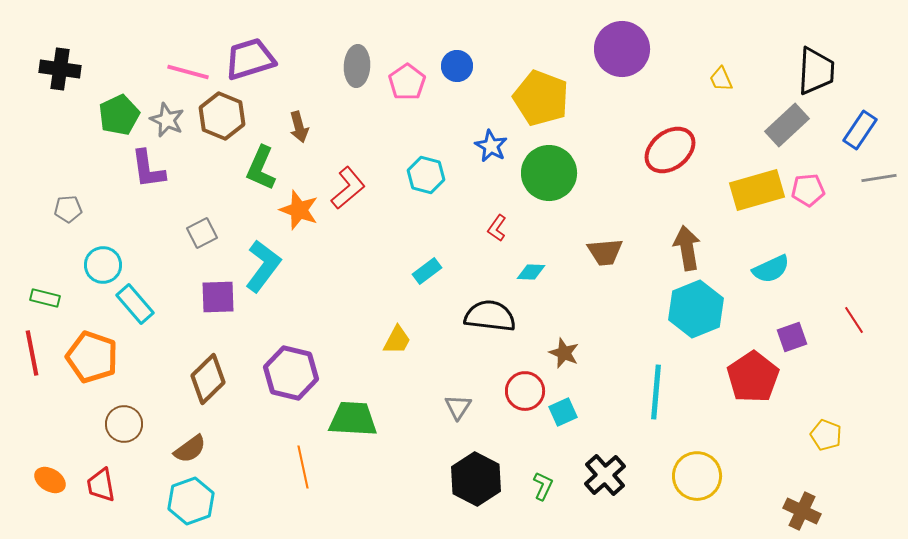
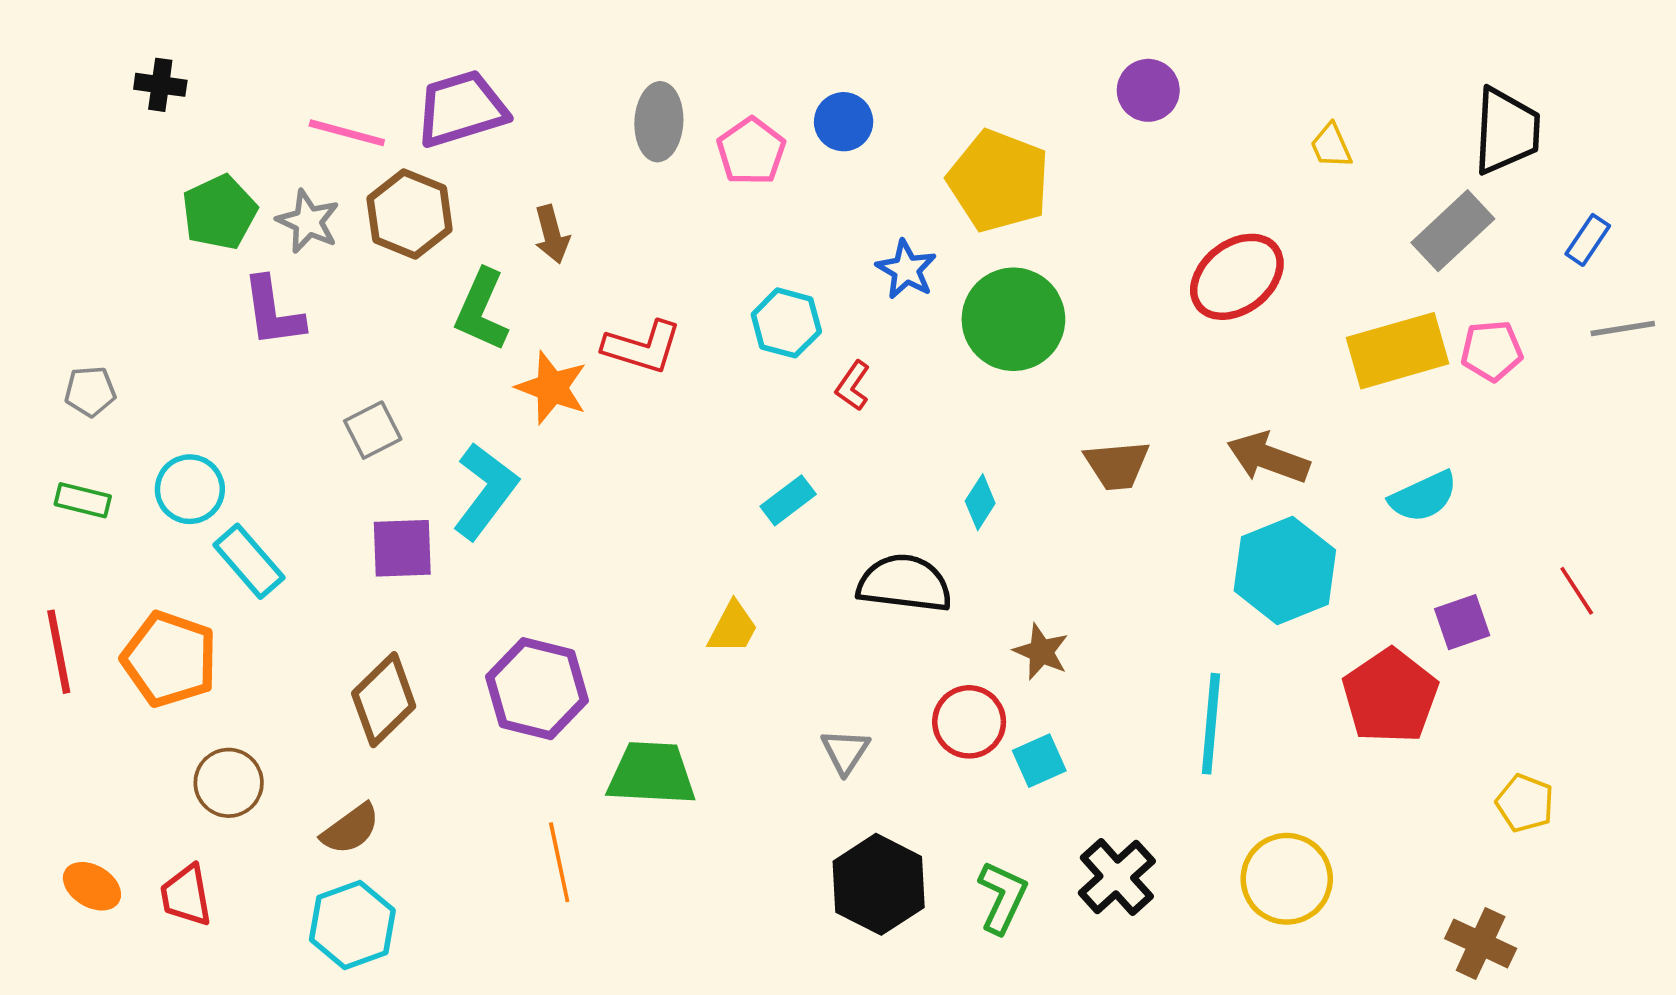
purple circle: (622, 49) -> (1148, 90), size x0.6
black cross: (60, 69) -> (160, 85), moved, size x0.7
blue rectangle: (860, 130) -> (1588, 240), size x0.7
red L-shape: (348, 188) -> (642, 347), turned 57
gray pentagon: (68, 209) -> (90, 391), moved
red L-shape: (497, 228) -> (853, 386), moved
brown arrow: (687, 248) -> (1268, 458), turned -60
cyan diamond: (531, 272) -> (980, 502), turned -60
green rectangle: (45, 298) -> (83, 500), moved
green L-shape: (543, 486) -> (1002, 897), size x1.4

